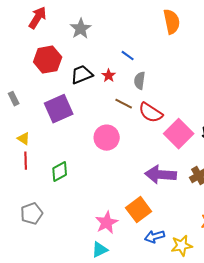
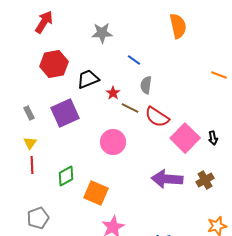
gray star: (81, 29) -> (102, 33), moved, turned 30
red star: (109, 76) -> (113, 93), moved
gray rectangle: (14, 99) -> (29, 113), moved
yellow triangle: (24, 139) -> (30, 143), turned 32
orange square: (139, 210) -> (96, 193), moved, turned -30

